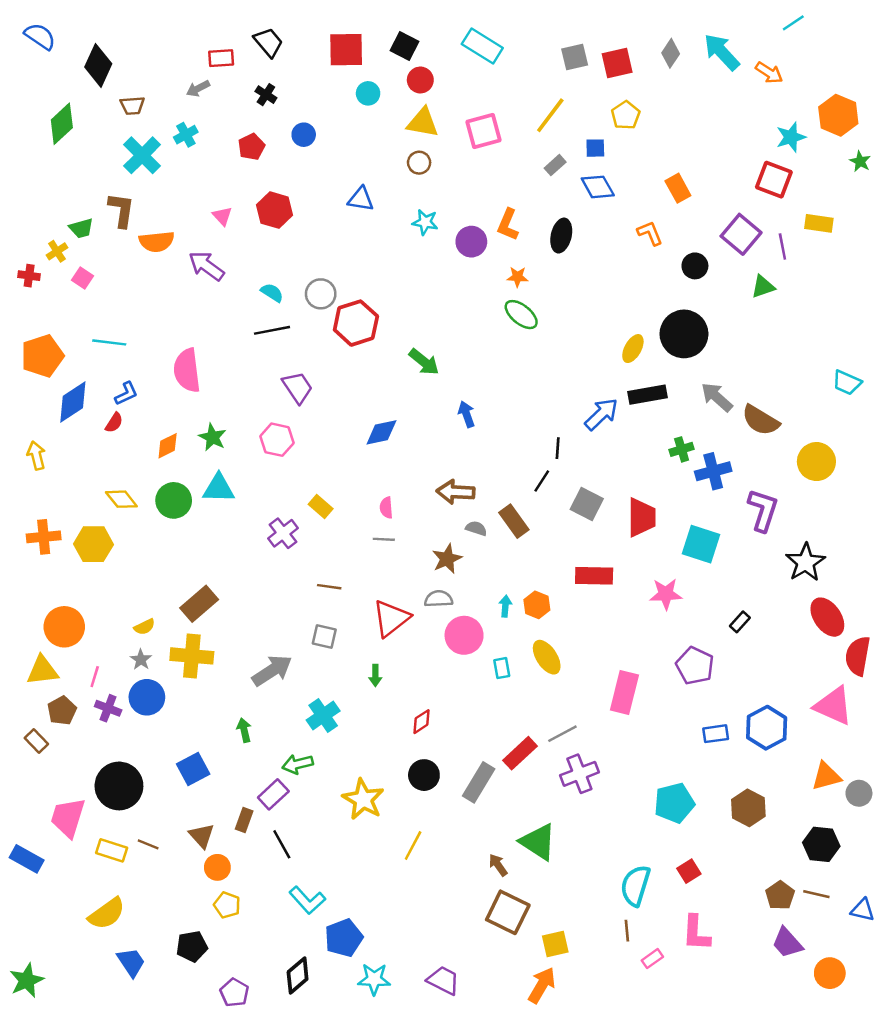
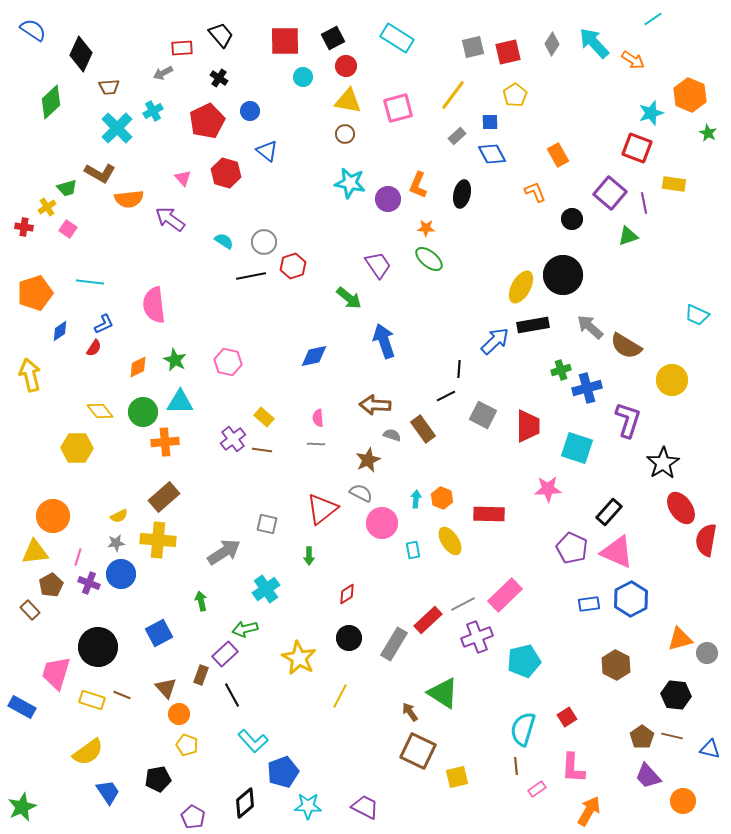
black square: (405, 46) -> (333, 38), turned 35
red pentagon: (251, 147) -> (207, 121), size x1.6
blue triangle: (361, 199) -> (267, 151), moved, turned 30
brown L-shape: (121, 210) -> (100, 173), turned 112
cyan star: (425, 222) -> (350, 183), size x1.4
red hexagon: (356, 323) -> (293, 266), size x0.7
black line: (272, 330) -> (251, 276), moved
yellow ellipse: (633, 349) -> (521, 287), size x1.4
purple trapezoid: (298, 387) -> (378, 265), moved
blue diamond: (73, 402) -> (60, 331), size x0.6
blue arrow: (466, 414) -> (384, 341), size x1.6
yellow arrow: (36, 455) -> (30, 375), size x1.4
black line: (542, 481) -> (446, 396), turned 30
orange cross: (44, 537) -> (165, 442), moved
red rectangle: (594, 576) -> (489, 514), moved
brown line: (329, 587) -> (262, 450), moved
gray semicircle: (439, 599) -> (361, 493), turned 30
black rectangle: (740, 622) -> (609, 512), size x1.5
gray star: (141, 660) -> (116, 543), turned 30
pink rectangle: (624, 692) -> (505, 595), moved, turned 32
pink triangle: (833, 706) -> (617, 552), moved
cyan pentagon: (674, 803) -> (524, 661), moved
orange arrow: (542, 985) -> (589, 811), moved

